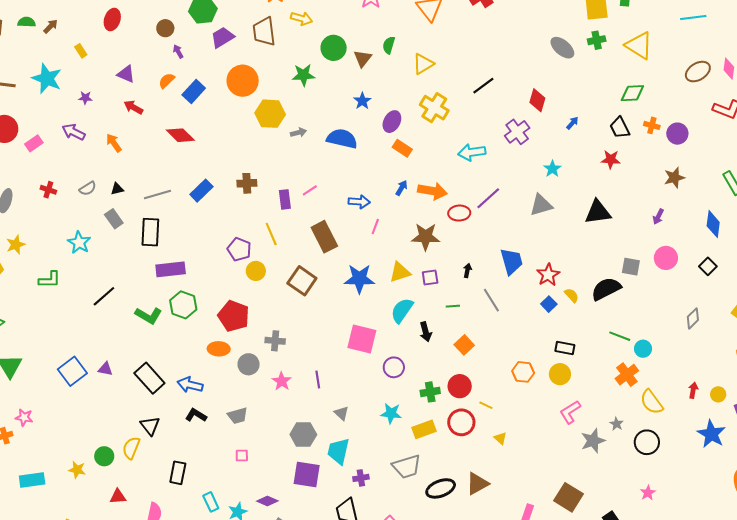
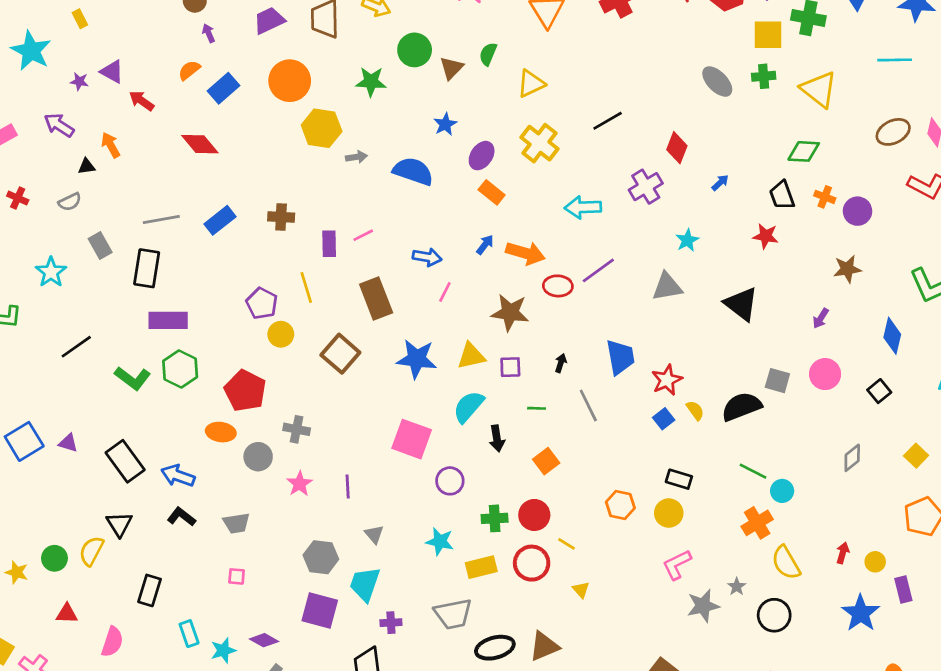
purple triangle: (126, 74) -> (112, 72), moved
black triangle: (117, 189) -> (87, 166), moved
black triangle: (598, 212) -> (741, 304), turned 40

